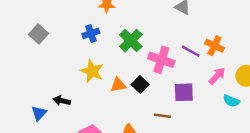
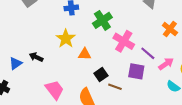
orange cross: (214, 46) -> (170, 29), moved
purple line: (191, 51) -> (148, 53), moved
black square: (140, 84) -> (101, 75), moved

